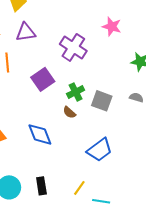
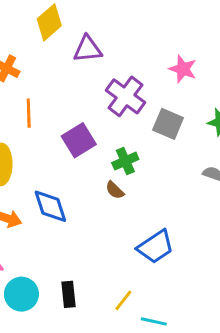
purple triangle: (26, 32) -> (88, 49), moved
gray square: (102, 101) -> (168, 124), moved
blue diamond: (40, 134) -> (50, 206), moved

